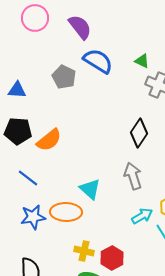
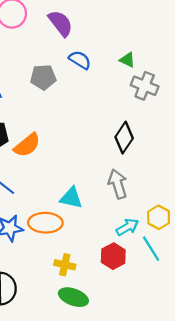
blue semicircle: (98, 61) -> (80, 60), size x0.7
gray pentagon: (64, 77) -> (43, 77), turned -30
cyan triangle: (90, 189) -> (71, 198), turned -30
red hexagon: (112, 258) -> (113, 256), moved

